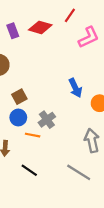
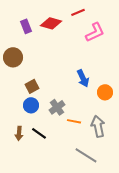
red line: (70, 15) -> (78, 12), turned 32
orange line: (33, 135) -> (74, 121), moved
black line: (29, 170) -> (39, 133), moved

